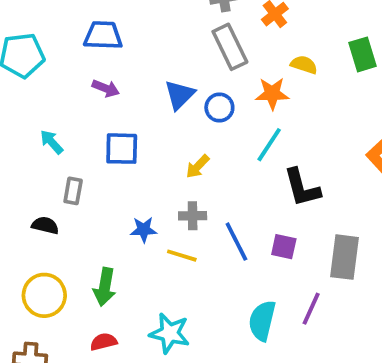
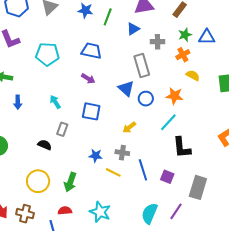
gray rectangle: (230, 47) -> (142, 66), moved
yellow semicircle: (304, 65) -> (193, 75), moved
blue triangle: (180, 95) -> (126, 88), turned -42

